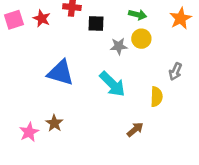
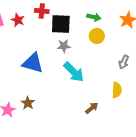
black square: (96, 23) -> (61, 24), size x1.5
gray star: (119, 46) -> (64, 46), moved
yellow semicircle: (157, 97) -> (117, 90), moved

